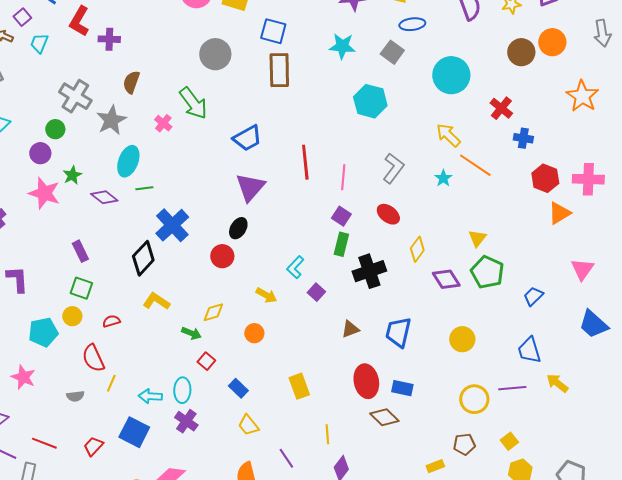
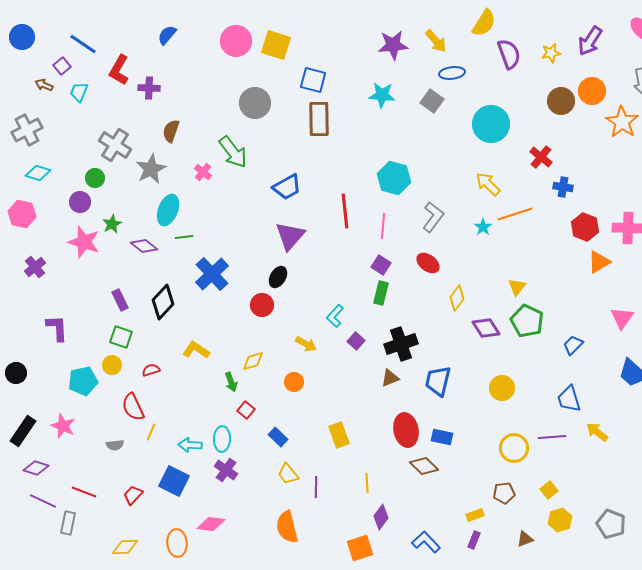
orange star: (582, 96) -> (622, 122), moved
cyan hexagon: (370, 101) -> (394, 178), moved
orange line: (475, 165) -> (515, 214), turned -52
black diamond: (143, 258) -> (163, 302), moved
black cross: (369, 271) -> (401, 344), moved
green arrow: (191, 333) -> (231, 382), turned 48
purple line: (286, 458) -> (316, 487), moved, turned 35

